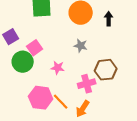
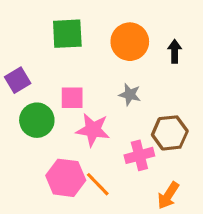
pink square: (35, 48) -> (72, 98), moved, turned 35
pink star: (58, 68) -> (93, 130), size x1.5
orange arrow: (83, 109) -> (168, 195), moved

